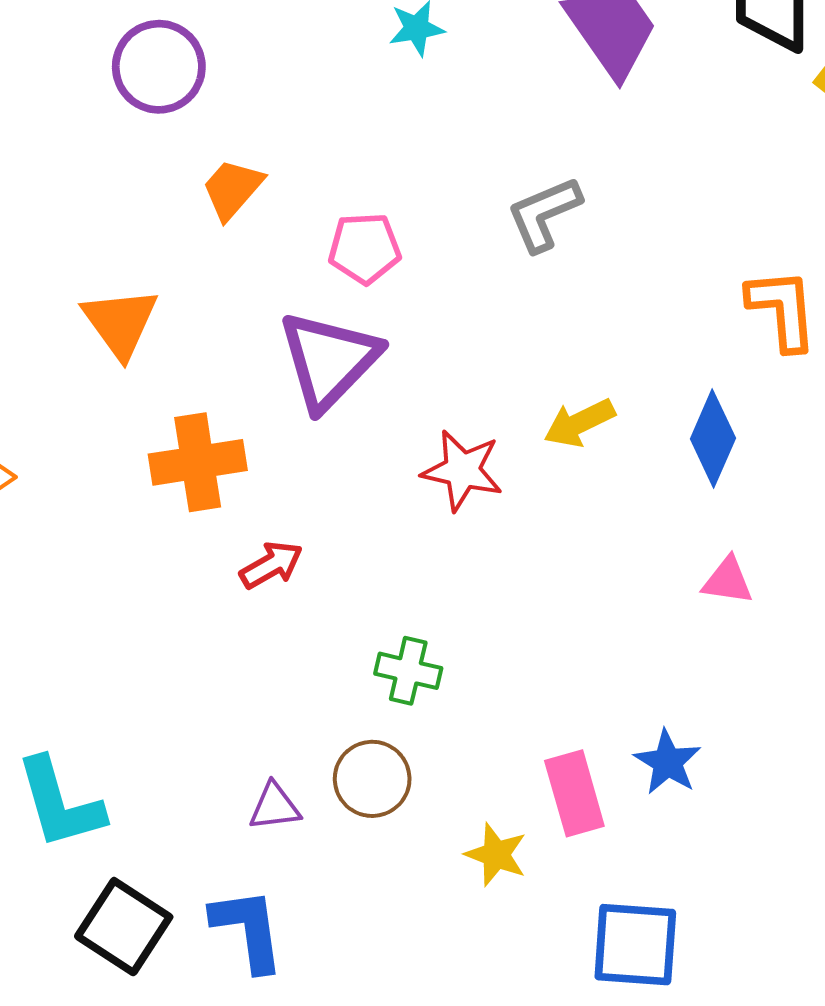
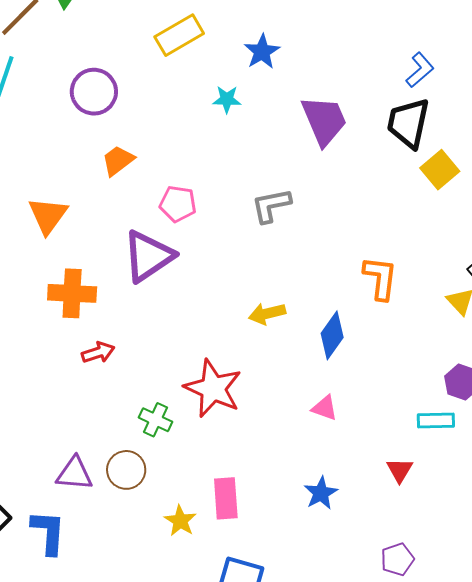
red star: (462, 470) -> (213, 388), moved, size x1.4
blue star: (668, 762) -> (321, 493), moved
purple triangle: (275, 807) -> (75, 474), size x1.4

